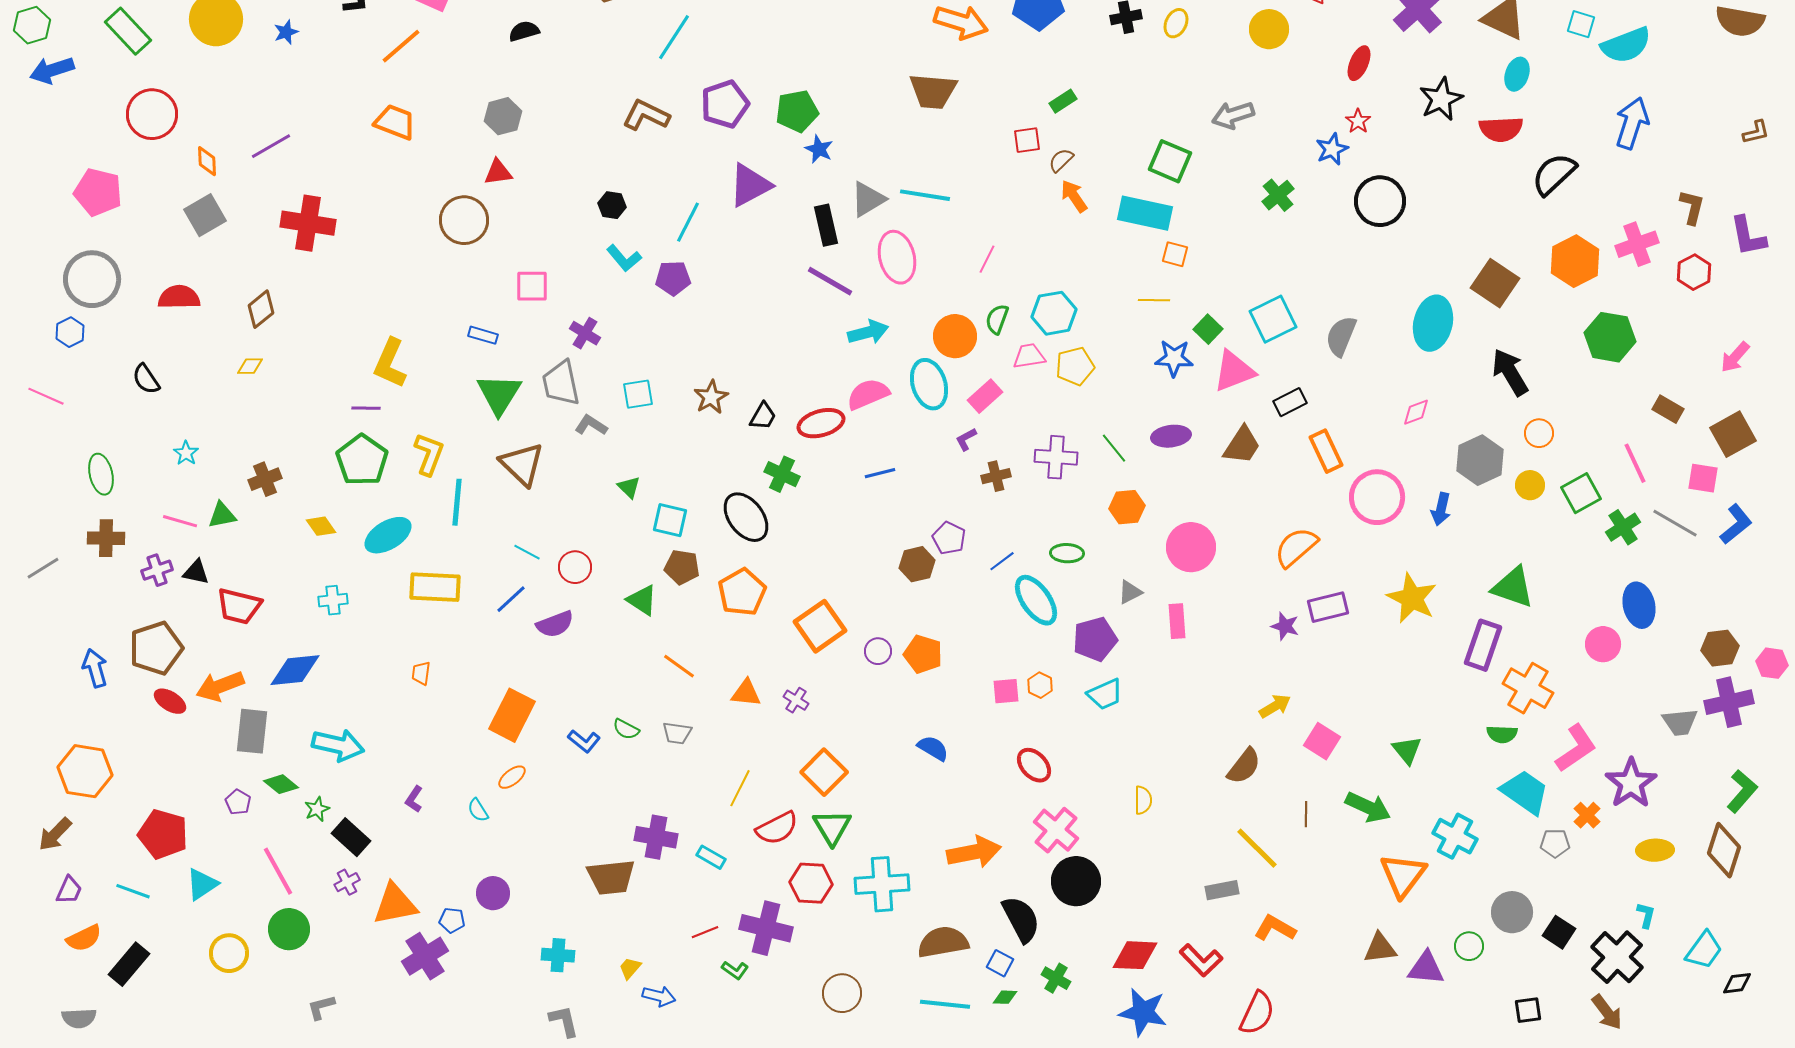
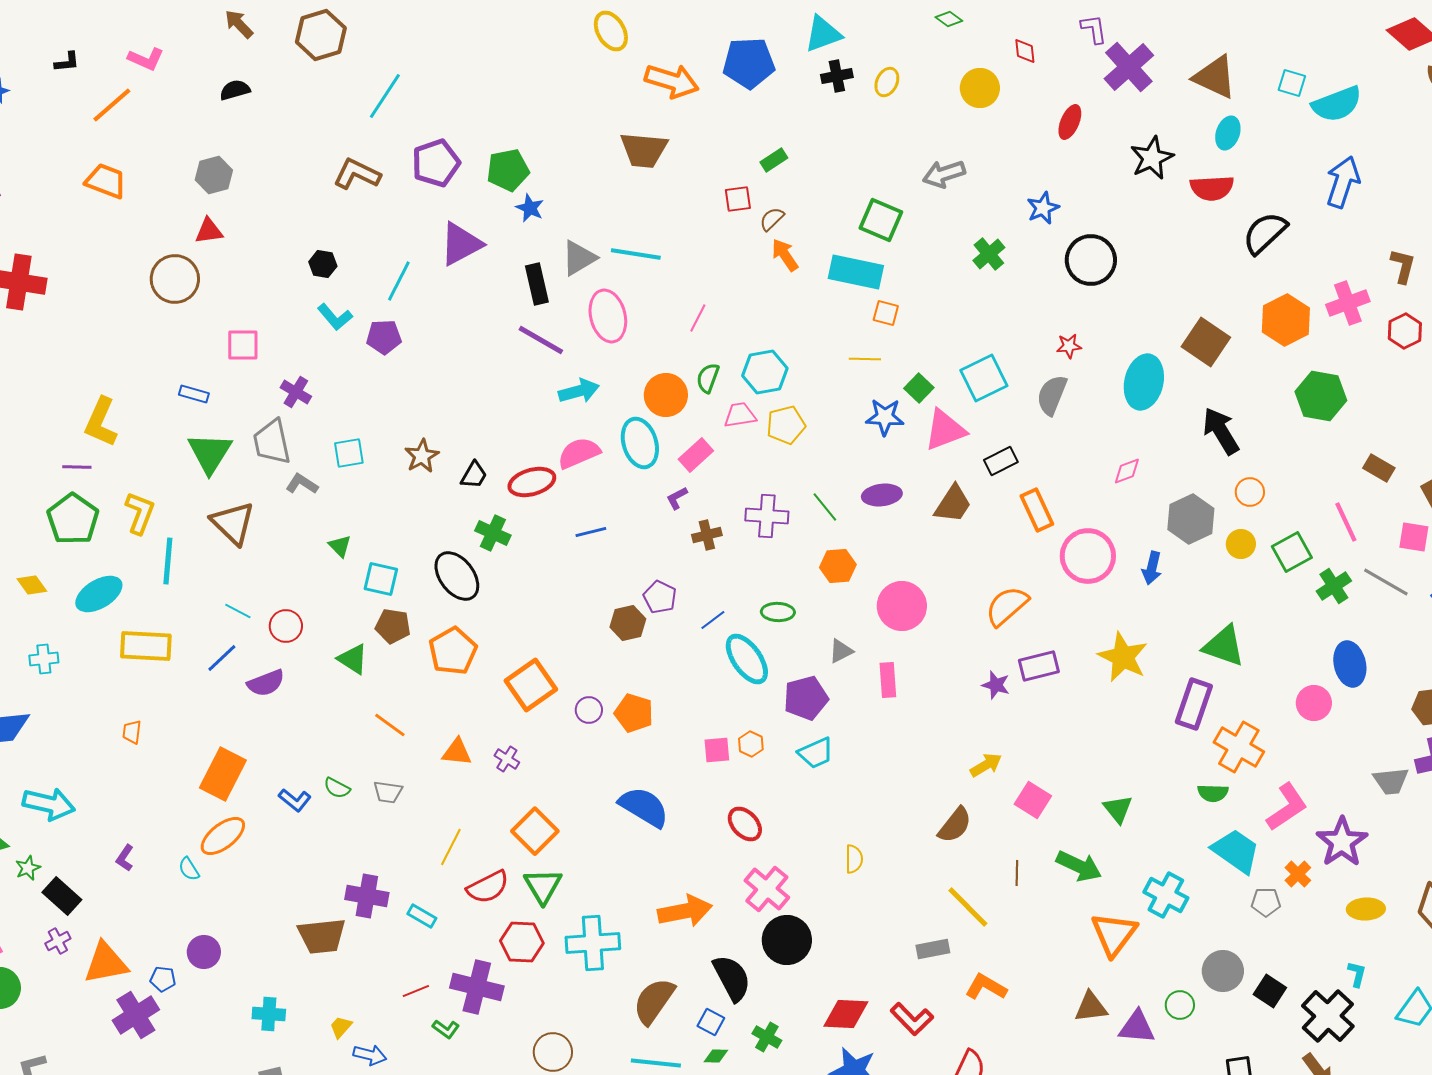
red star: (1358, 121) -> (1069, 346), moved, turned 30
blue semicircle: (933, 748) -> (644, 807), size x1.6
orange ellipse: (512, 777) -> (223, 836), size x1.6
brown semicircle: (943, 942) -> (654, 1001), turned -45

